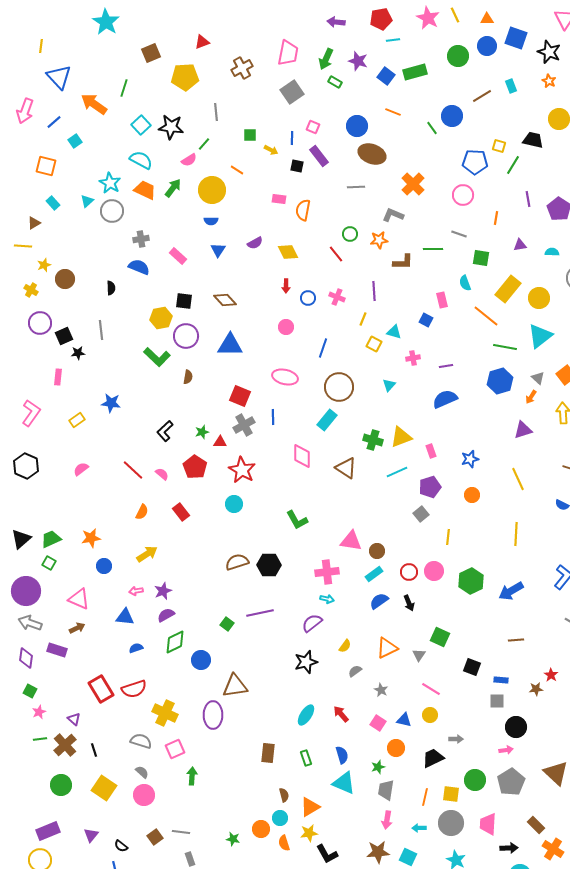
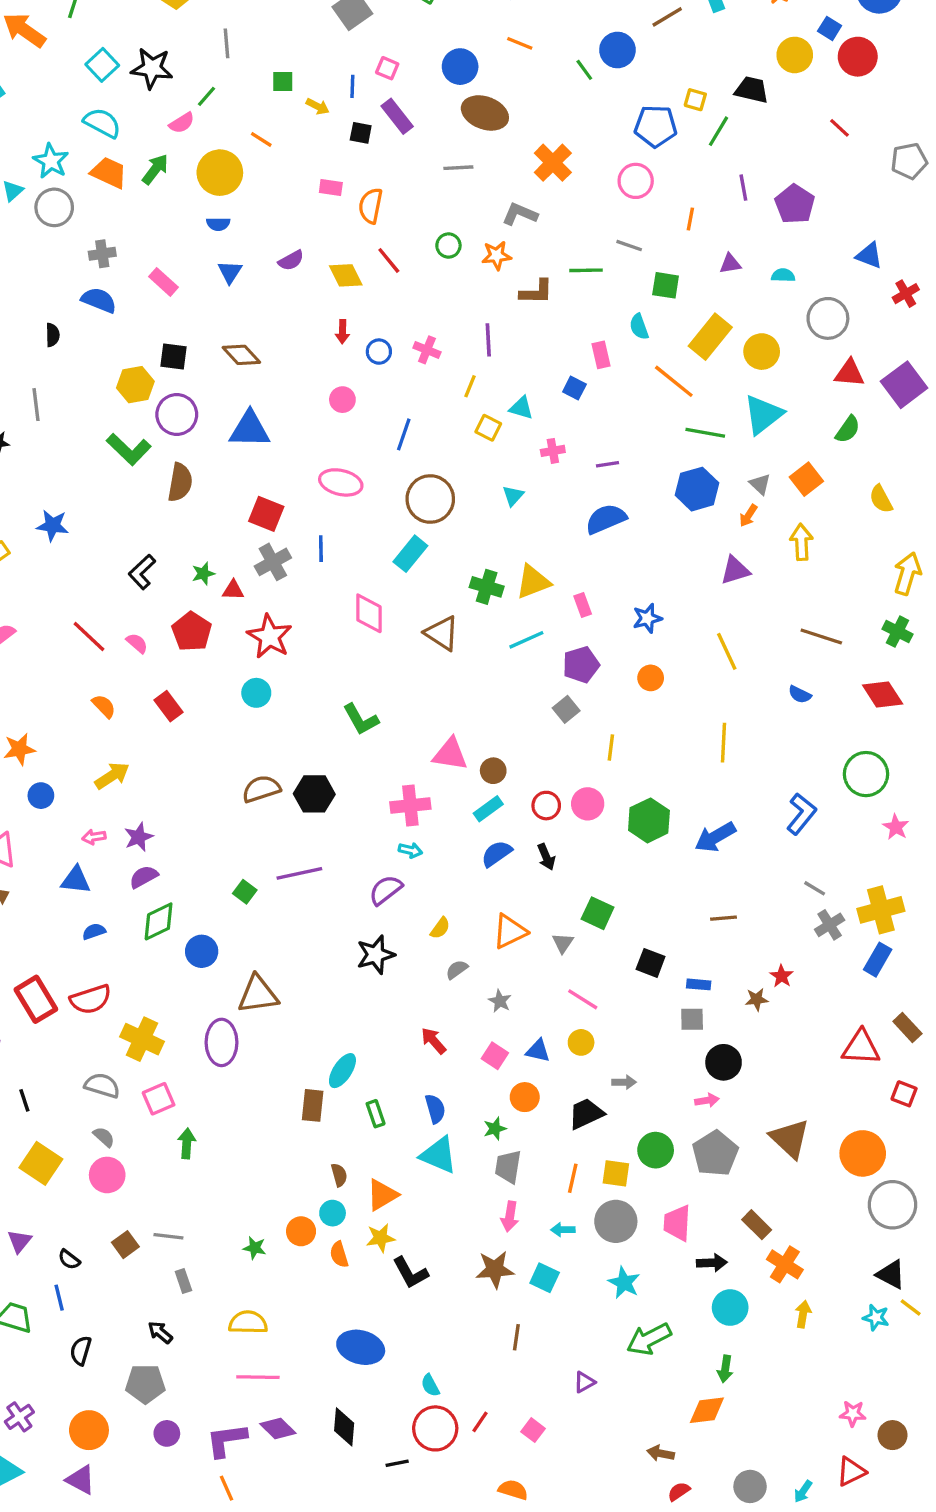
red line: (336, 254) -> (389, 260), moved
brown semicircle: (188, 377) -> (180, 482), size x1.6
orange semicircle: (142, 512) -> (104, 706), turned -70
cyan ellipse: (306, 715) -> (342, 1071), moved

